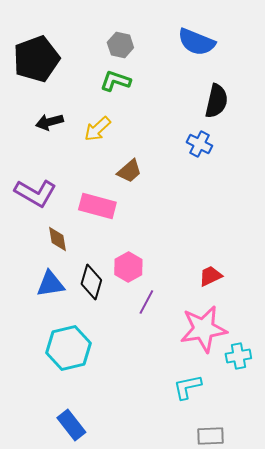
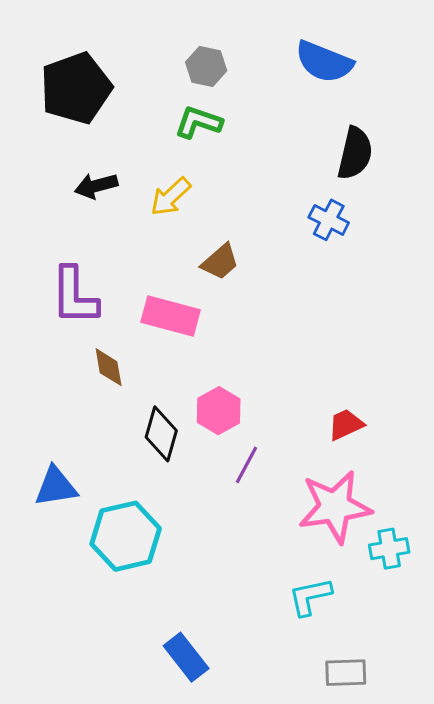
purple L-shape: (35, 193) -> (74, 296), turned 60
blue triangle: (50, 284) -> (56, 487), moved
blue rectangle: (71, 425) -> (186, 657), moved

